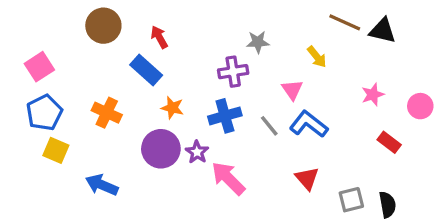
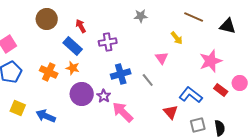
black triangle: (383, 31) -> (228, 26), moved
gray star: (258, 42) -> (141, 16), moved
purple cross: (233, 72) -> (108, 42), moved
pink star: (373, 95) -> (211, 61), size x1.6
pink circle: (420, 106) -> (240, 83), moved
orange star: (172, 108) -> (73, 68), moved
blue L-shape: (309, 124) -> (191, 95), moved
yellow square: (56, 150) -> (18, 108), moved

